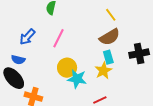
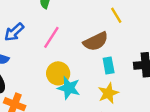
brown semicircle: (110, 37) -> (96, 41), moved
yellow star: (103, 71) -> (108, 93), moved

